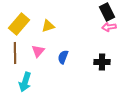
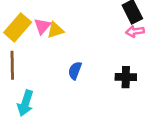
pink triangle: (38, 51) -> (42, 26), moved

